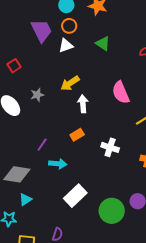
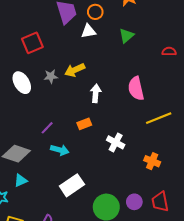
green triangle: (103, 43) -> (126, 36), turned 35
red square: (14, 66) -> (32, 43), size x1.5
yellow arrow: (70, 83) -> (75, 70), moved

